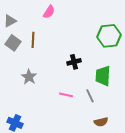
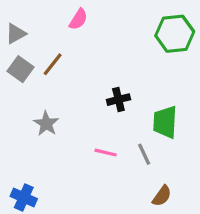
green hexagon: (109, 36) -> (175, 34), moved
brown line: (33, 40) -> (53, 64), turned 35
brown semicircle: (101, 122) -> (162, 196), turned -40

